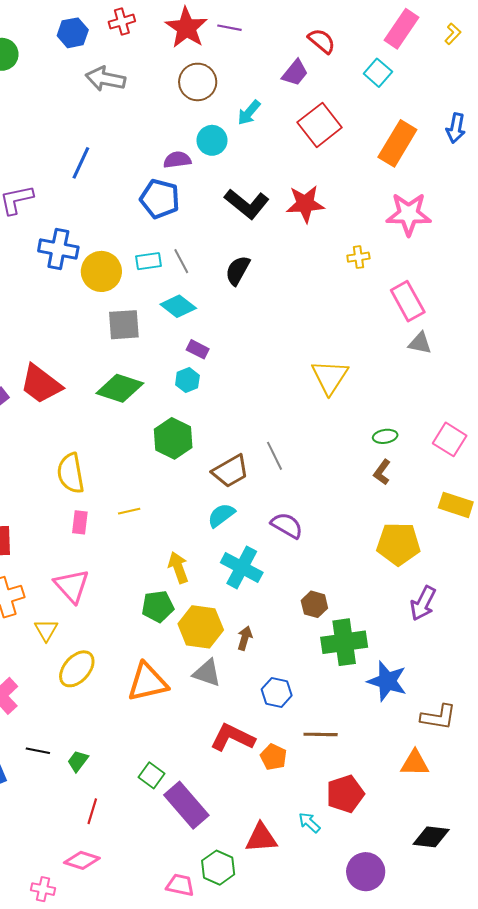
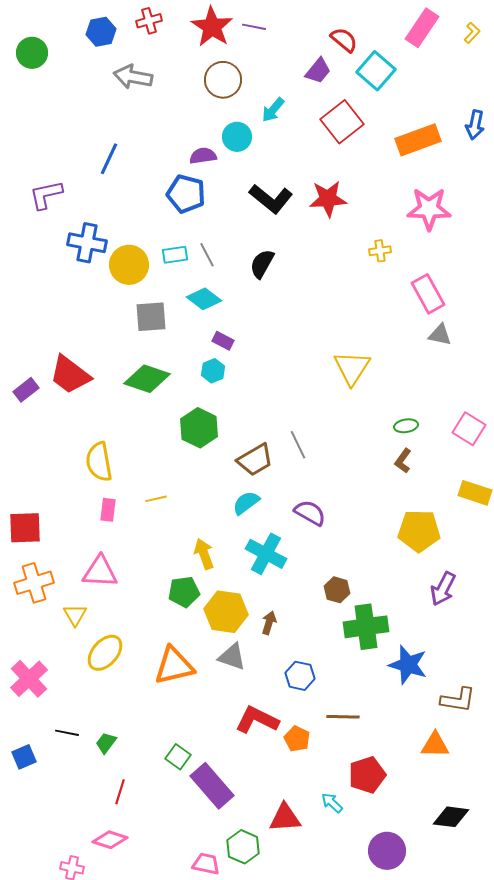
cyan square: (378, 73) -> (376, 71), moved, size x1.4
orange rectangle: (397, 143) -> (418, 140), turned 39
pink triangle: (72, 586) -> (100, 572), turned -45

